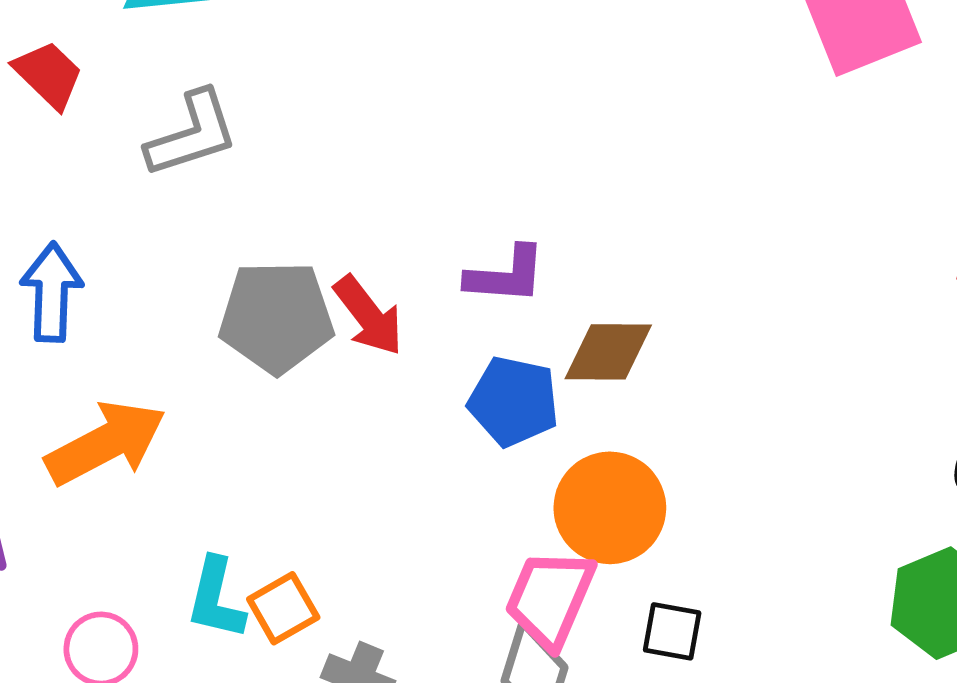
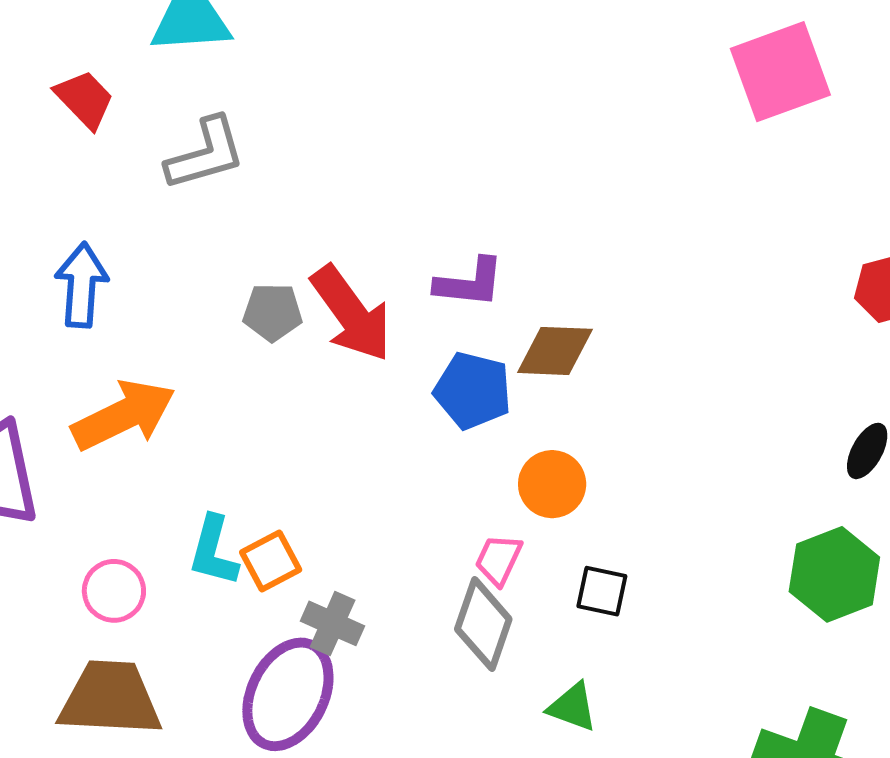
red arrow: (369, 316) -> (351, 314), size x1.4
gray pentagon: (276, 317) -> (273, 312), size x0.6
orange circle: (610, 508) -> (552, 484), size x0.7
pink trapezoid: (550, 598) -> (499, 560), size x0.6

